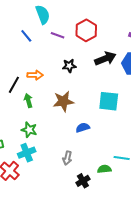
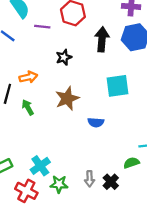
black arrow: (105, 59) -> (102, 39), turned -50
blue semicircle: (83, 128) -> (96, 122), turned -144
green star: (29, 130) -> (59, 184), moved
gray arrow: (67, 158) -> (90, 179), moved

